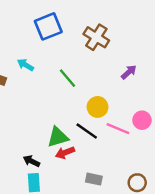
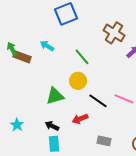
brown cross: (96, 37) -> (114, 33), moved
yellow circle: (98, 107) -> (78, 81), moved
green triangle: (58, 137) -> (55, 96), moved

